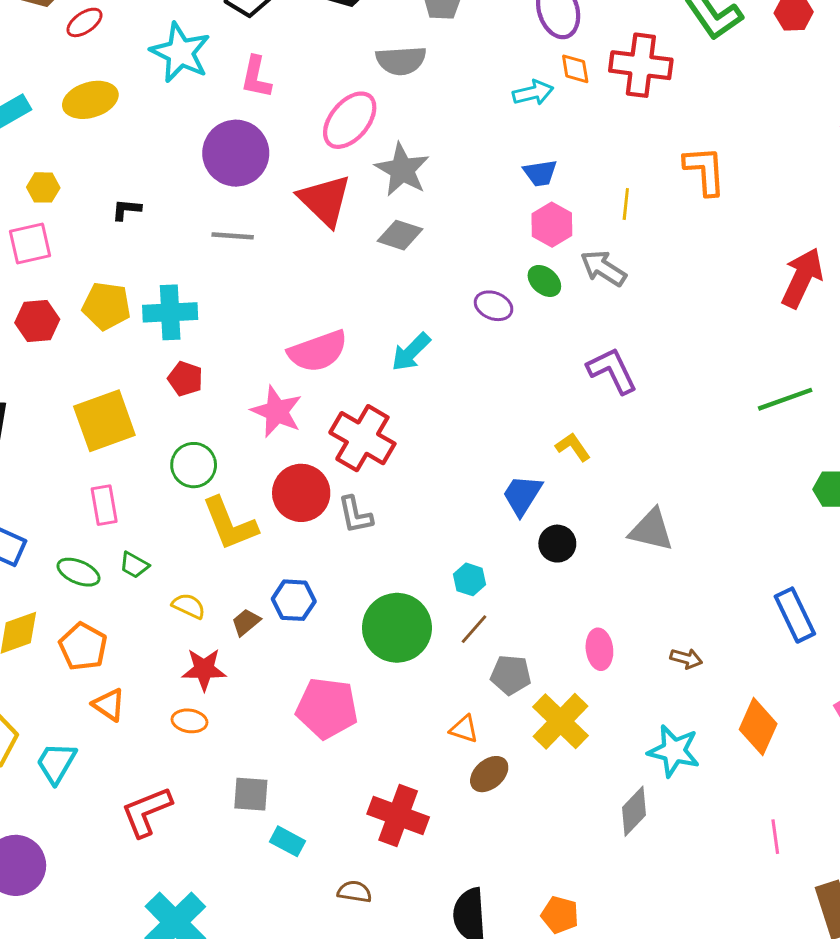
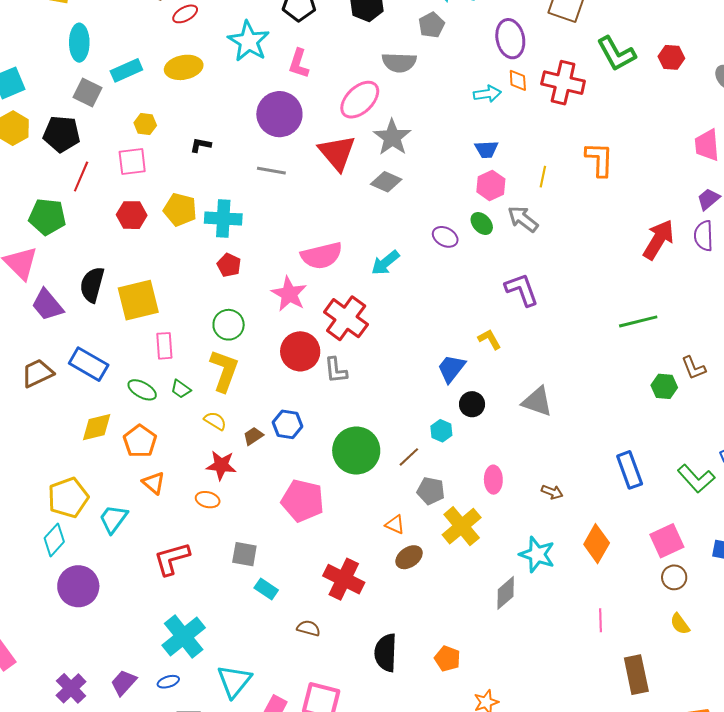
yellow square: (104, 421) -> (138, 300), moved
yellow L-shape: (230, 524) -> (224, 371), moved, turned -144
cyan hexagon: (469, 579) -> (441, 431), moved

